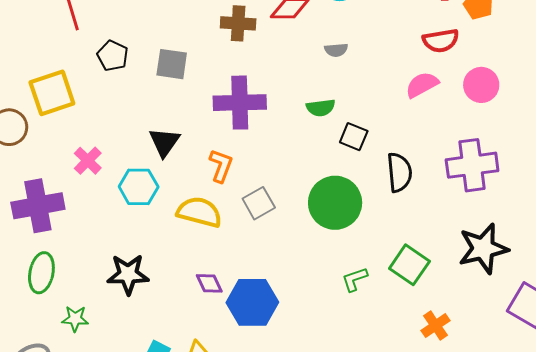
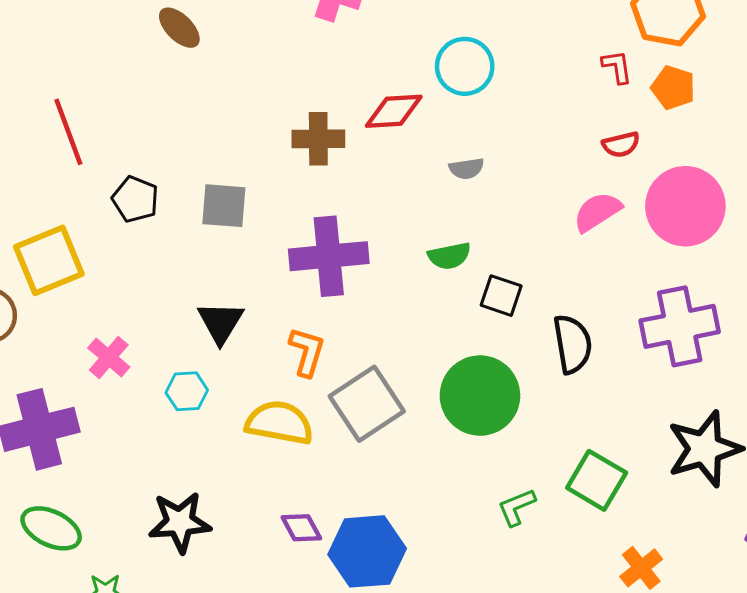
red semicircle: (441, 41) -> (621, 145), size x0.7
pink circle: (481, 85) -> (685, 206), size x1.5
cyan hexagon: (139, 187) -> (187, 391), size x0.7
gray square: (259, 203) -> (367, 404), size x1.5
green ellipse: (41, 273) -> (51, 528), turned -72

